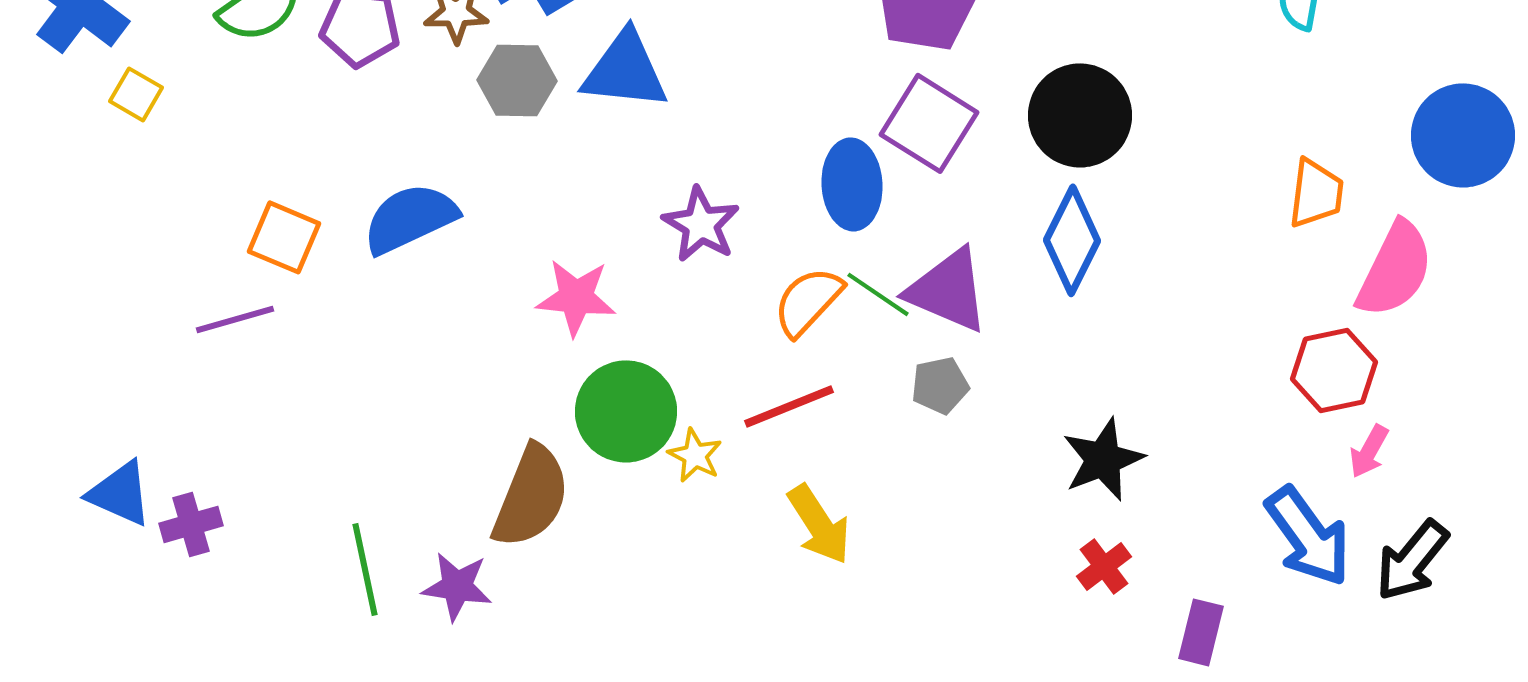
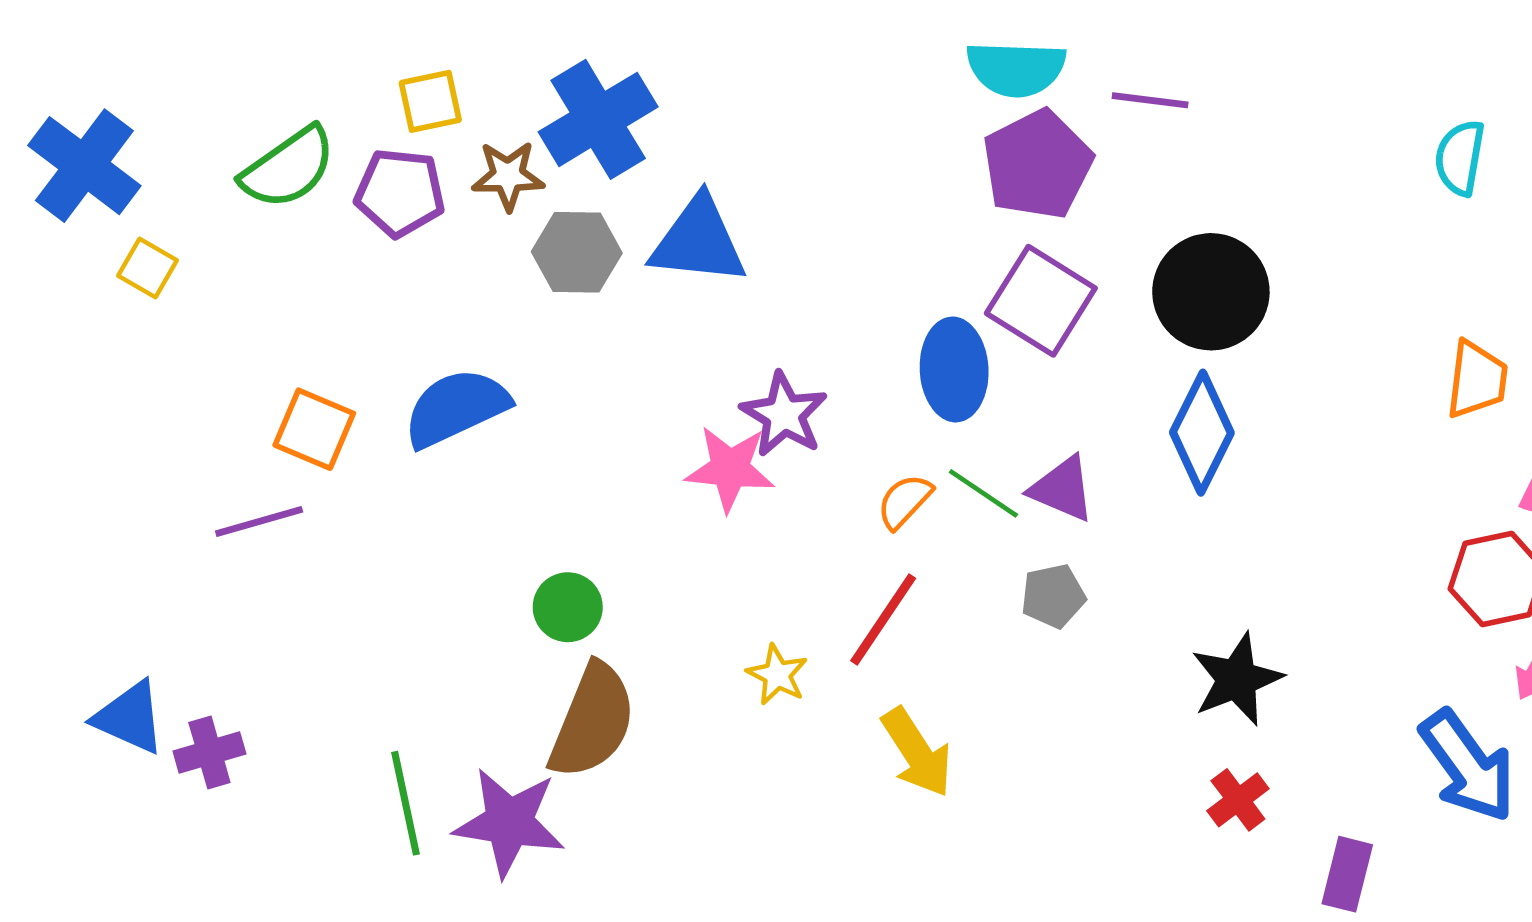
purple triangle: (948, 290) -> (1062, 489), size x0.7
pink star: (576, 297) -> (730, 469), moved
orange semicircle: (808, 301) -> (905, 501), size x0.7
red line: (789, 406) -> (883, 620), turned -34
green circle: (626, 411) -> (568, 607), moved, size x0.6
purple star: (457, 586) -> (509, 822), size x1.4

